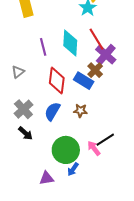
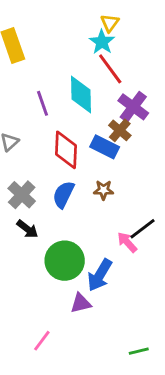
red line: (96, 39) -> (110, 69), moved
green circle: (66, 150) -> (65, 261), moved
blue arrow: (73, 169) -> (100, 275), size x1.6
purple triangle: (47, 178) -> (81, 303), moved

